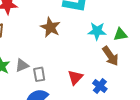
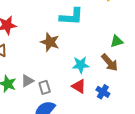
cyan star: (97, 31) -> (81, 65), moved
red triangle: (75, 77) -> (79, 86), turned -35

